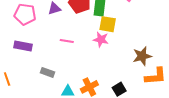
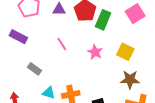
yellow square: (108, 24) -> (125, 52), moved
pink line: (67, 41) -> (62, 44), turned 32

